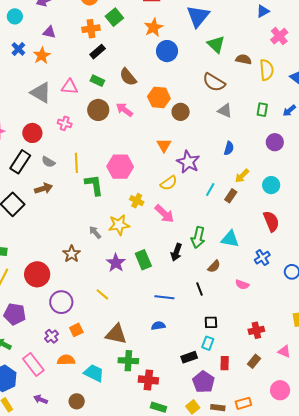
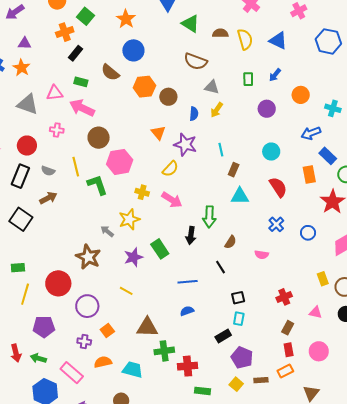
blue circle: (167, 51) -> (133, 50), moved
brown circle: (98, 110) -> (99, 138), moved
pink arrow: (124, 110) -> (82, 108), moved, size x1.4
blue semicircle: (229, 148) -> (194, 114), moved
yellow arrow: (242, 176) -> (217, 110), moved
cyan line: (210, 190) -> (221, 150), moved, turned -32
cyan triangle: (230, 239) -> (240, 196), moved
brown star: (72, 254) -> (88, 257), size x1.4
purple star: (116, 263) -> (133, 257), turned 30
purple cross: (52, 336) -> (84, 341), turned -32
red rectangle: (225, 363) -> (289, 350), moved

